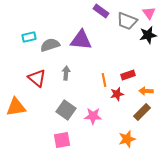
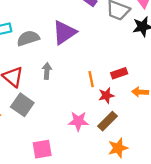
purple triangle: (81, 40) -> (64, 32), turned -40
gray square: (66, 110) -> (22, 105), moved
brown rectangle: (142, 112) -> (107, 121), moved

